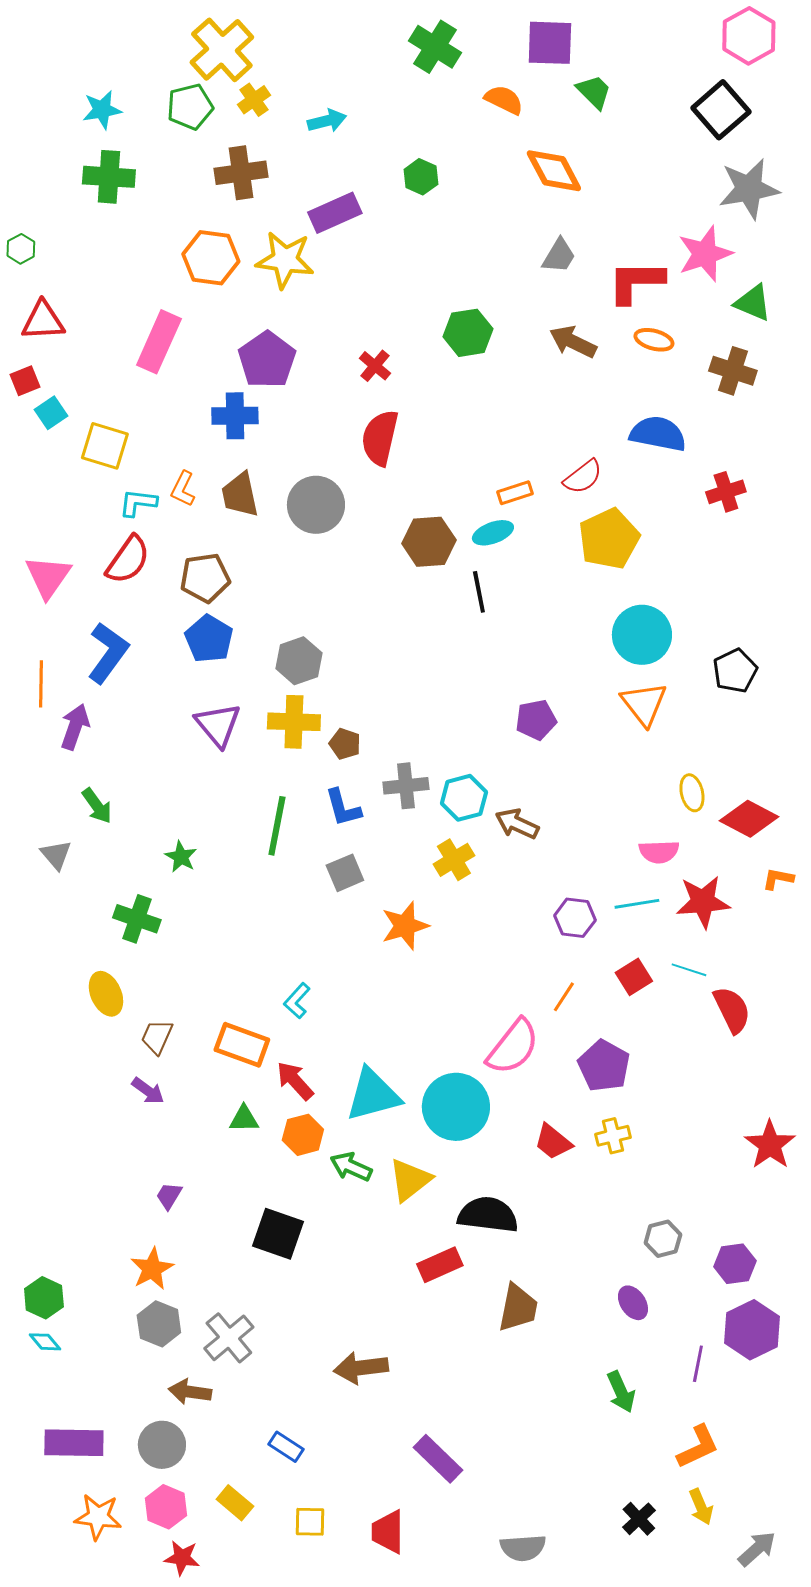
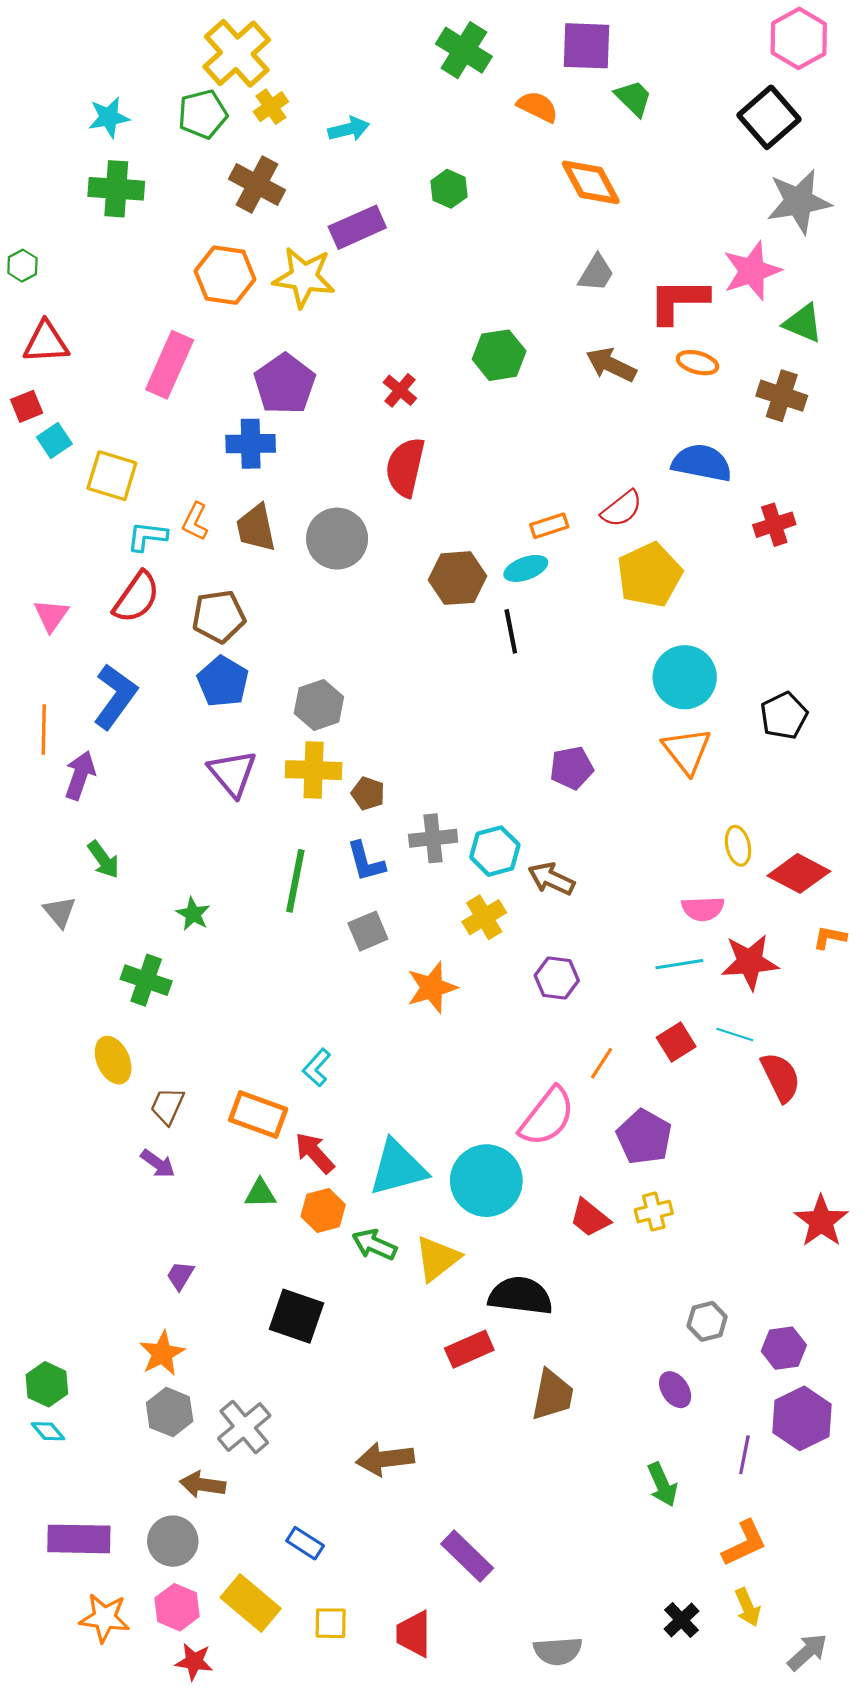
brown cross: (241, 173) -> (257, 185), turned 36
pink triangle: (48, 577) -> (51, 615), size x0.7
purple hexagon: (575, 918) -> (557, 978), moved
yellow rectangle: (235, 1503) -> (251, 1603), size x1.5

